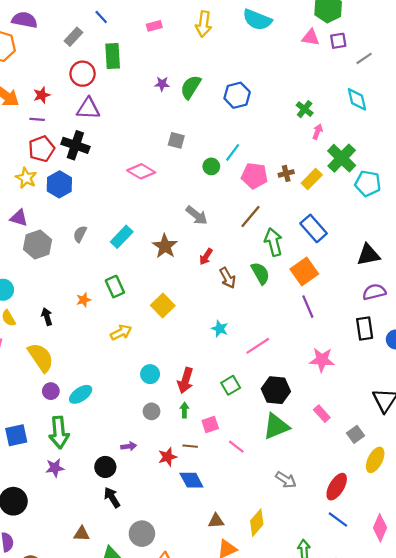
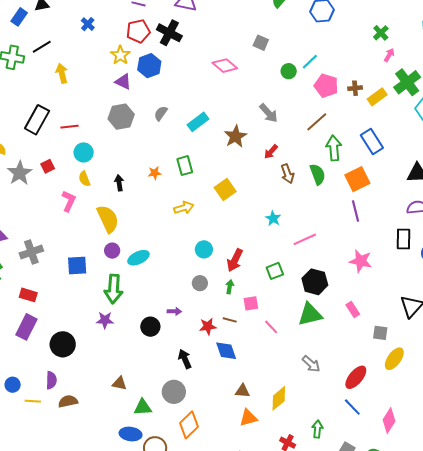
purple triangle: (19, 218) -> (123, 82), moved
gray square: (355, 434) -> (380, 333), turned 35
blue square: (16, 435) -> (77, 265), moved
black arrow: (112, 497) -> (185, 359), moved

